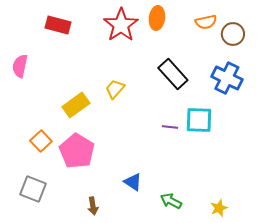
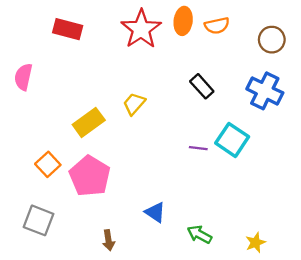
orange semicircle: (206, 22) -> (217, 26), moved
black rectangle: (173, 74) -> (202, 86), size x0.7
cyan square: (199, 120) -> (232, 140), turned 32

